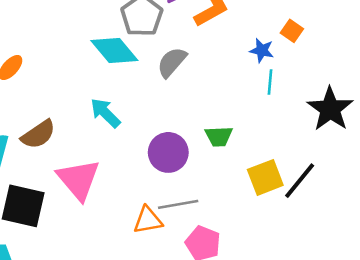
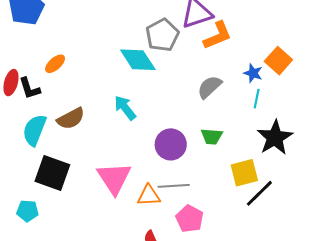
orange square: (292, 31) -> (278, 61), size x1.5
gray semicircle: (172, 62) -> (210, 87), moved
black star: (330, 109) -> (275, 138), moved
pink triangle: (79, 179) -> (114, 178), moved
black line: (300, 181) -> (259, 193), moved

